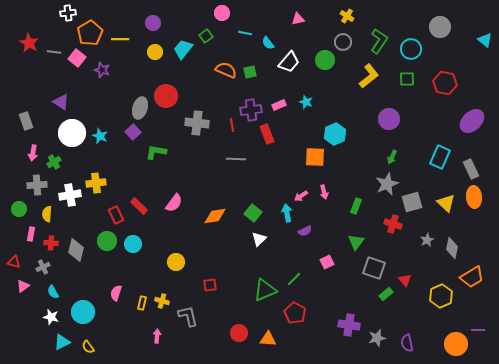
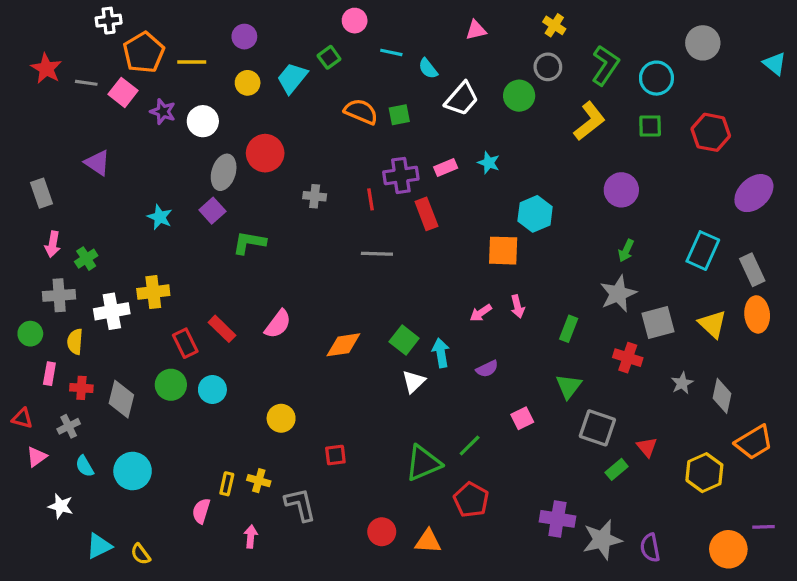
gray cross: (197, 123) -> (315, 196), size x0.6
white circle: (72, 133) -> (203, 121), moved, size x0.7
cyan arrow: (287, 213) -> (441, 353), moved
pink semicircle: (116, 293) -> (201, 511), moved
cyan circle: (83, 312) -> (133, 471), moved
white star: (51, 317) -> (61, 506), moved
gray star: (377, 338) -> (602, 540), size x1.4

